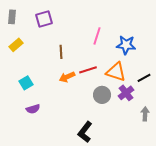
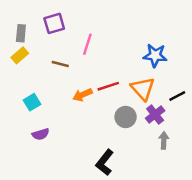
gray rectangle: (12, 17) -> (21, 33), moved
pink line: (97, 36) -> (87, 44), moved
brown line: (61, 52) -> (60, 64), moved, turned -72
orange triangle: (116, 72) -> (143, 89), turned 30
gray arrow: (145, 114) -> (164, 140), moved

